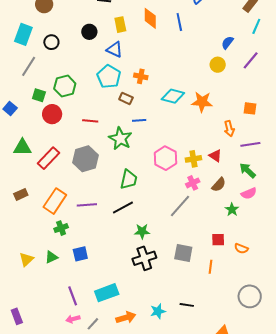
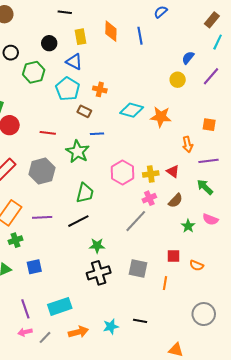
green hexagon: (65, 86) -> (34, 72), moved
pink semicircle: (249, 193) -> (210, 219), moved, turned 42

